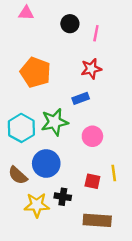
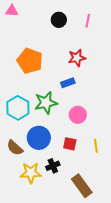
pink triangle: (26, 13) -> (12, 11), moved
pink line: (96, 33) -> (88, 21), moved
red square: (92, 181) -> (70, 144), moved
black cross: (63, 197) -> (53, 166), turned -32
brown rectangle: (97, 220) -> (82, 186), turned 50

